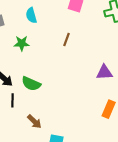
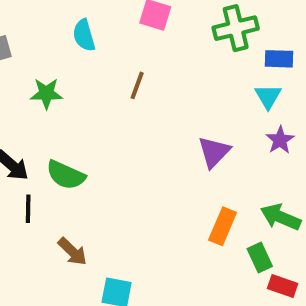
cyan semicircle: (31, 15) -> (84, 35), moved
purple triangle: (104, 72) -> (214, 152), turned -42

